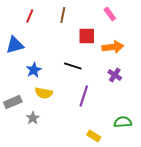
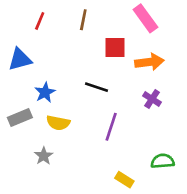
pink rectangle: (110, 14) -> (145, 18), size x1.5
gray rectangle: (13, 102) -> (20, 117), moved

